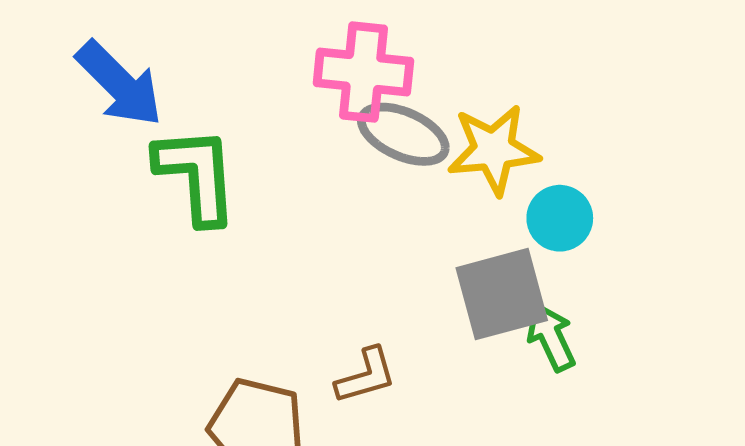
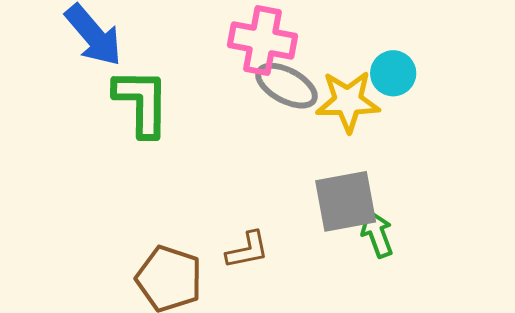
cyan circle: (560, 218) -> (393, 73), moved

